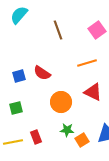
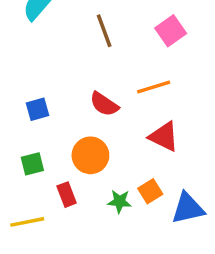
red semicircle: (42, 73) -> (104, 104), moved
orange circle: (61, 102) -> (90, 155), moved
red rectangle: (36, 137) -> (67, 195), moved
orange square: (82, 140) -> (150, 191), moved

